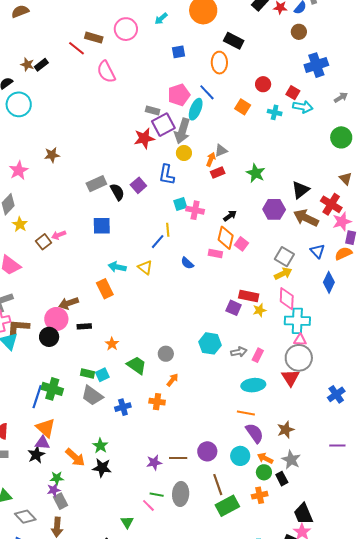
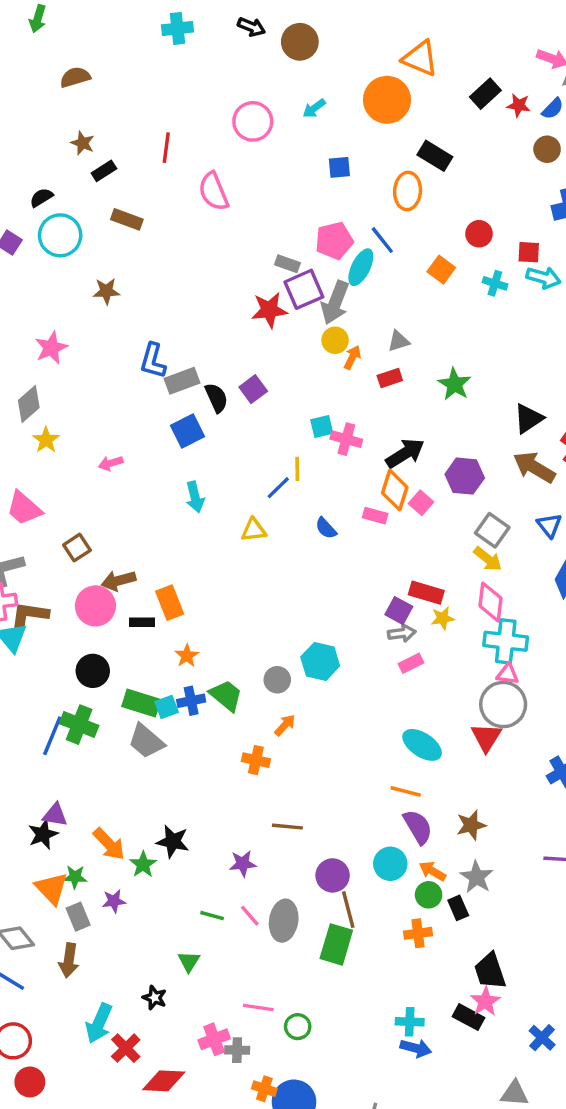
brown rectangle: (94, 38) -> (127, 219), moved
red line: (77, 48) -> (166, 148), turned 54
brown star: (27, 65) -> (83, 143), moved
red square: (293, 93) -> (529, 252), turned -32
brown star: (52, 155) -> (106, 291), moved
orange arrow: (211, 159) -> (352, 357), moved
blue L-shape: (167, 175) -> (153, 361), moved
purple hexagon: (274, 209) -> (465, 476), moved
black arrow: (230, 216) -> (405, 453), size x1.6
blue square: (102, 226) -> (188, 431), moved, turned -30
brown square: (44, 242) -> (77, 548), moved
cyan arrow: (117, 267) -> (195, 497), moved, turned -120
yellow triangle: (145, 267) -> (254, 530), turned -49
yellow arrow: (283, 274) -> (488, 559), turned 60
orange rectangle: (105, 289) -> (170, 603), moved
black circle: (49, 337) -> (93, 671), moved
cyan hexagon: (210, 343) -> (320, 661), moved
gray arrow: (239, 352) -> (402, 633), moved
pink rectangle: (258, 355) -> (411, 663), moved, turned 32
green rectangle: (87, 374) -> (141, 703), size x1.5
cyan ellipse: (253, 385) -> (422, 745), turned 35
blue cross: (123, 407) -> (191, 701), moved
orange triangle: (46, 428) -> (52, 888), moved
green star: (100, 446) -> (143, 864), moved
purple circle: (207, 451) -> (333, 875), moved
brown line: (178, 458) -> (287, 827), moved
black star: (102, 468) -> (173, 841), moved
purple star: (54, 490) -> (114, 901), moved
green line: (157, 495) -> (212, 916), moved
pink line: (148, 505) -> (250, 916), moved
green rectangle: (227, 506) -> (336, 944), moved, turned -50

